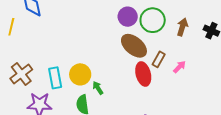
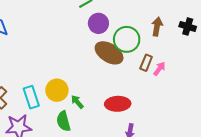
green circle: (153, 20) -> (127, 39), moved
brown rectangle: (159, 59) -> (146, 63), moved
red ellipse: (143, 74) -> (118, 104), moved, turned -70

